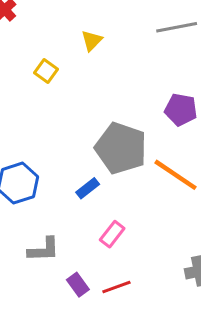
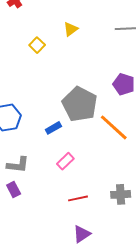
purple rectangle: (78, 285) -> (14, 189), moved
red line: (116, 287) -> (78, 198), moved

